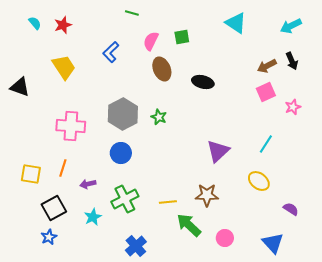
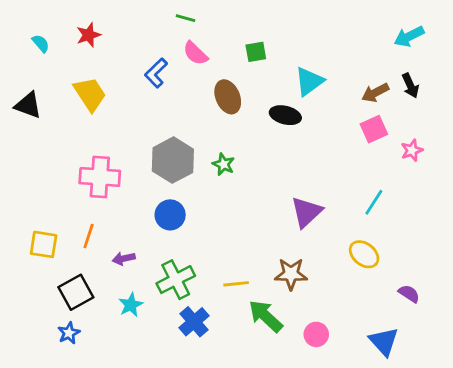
cyan semicircle: (35, 23) -> (41, 43), moved
cyan triangle: (236, 23) -> (309, 81), moved, turned 50
pink semicircle: (151, 41) -> (195, 53), moved, turned -72
black triangle: (20, 87) -> (28, 105), moved
blue cross: (136, 246) -> (194, 322), moved

